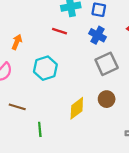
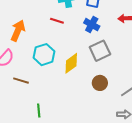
orange arrow: (17, 42) -> (18, 31), size x1.5
brown line: (17, 107) -> (21, 81), moved
yellow diamond: (77, 108) -> (71, 63), moved

